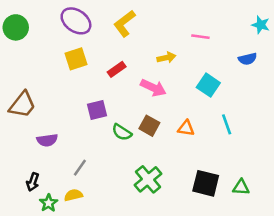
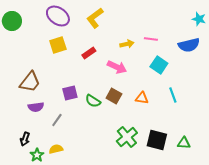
pink line: (200, 37) -> (151, 39), moved
blue semicircle: (248, 59) -> (189, 45), size x1.5
brown trapezoid: (22, 105) -> (30, 82), moved
purple square: (97, 110) -> (70, 93), moved
gray line: (80, 168) -> (57, 120), moved
green cross: (148, 179) -> (127, 137), moved

